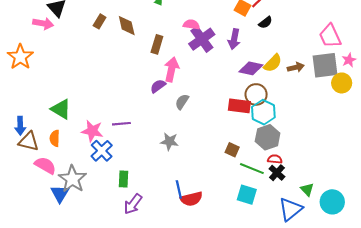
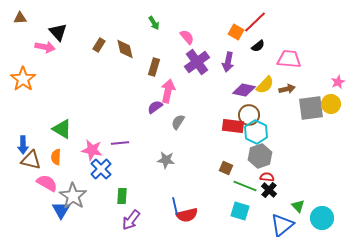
pink semicircle: (191, 25) -> (187, 37), moved, turned 42
pink trapezoid: (330, 36) -> (289, 59), moved, turned 120
gray square: (325, 65) -> (311, 108), moved

